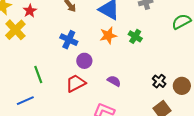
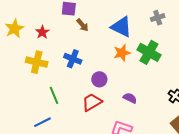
yellow cross: (15, 30) -> (37, 62), moved, turned -30
green cross: (135, 36) -> (149, 52), size x1.6
blue cross: (69, 40) -> (73, 59), moved

